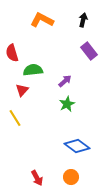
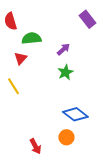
orange circle: (71, 177) -> (66, 137), moved

